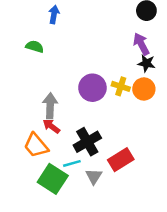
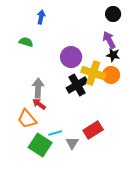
yellow cross: (121, 86) -> (93, 73), size x1.6
purple circle: (92, 88) -> (71, 57), moved
black cross: (87, 142) -> (77, 85), moved

